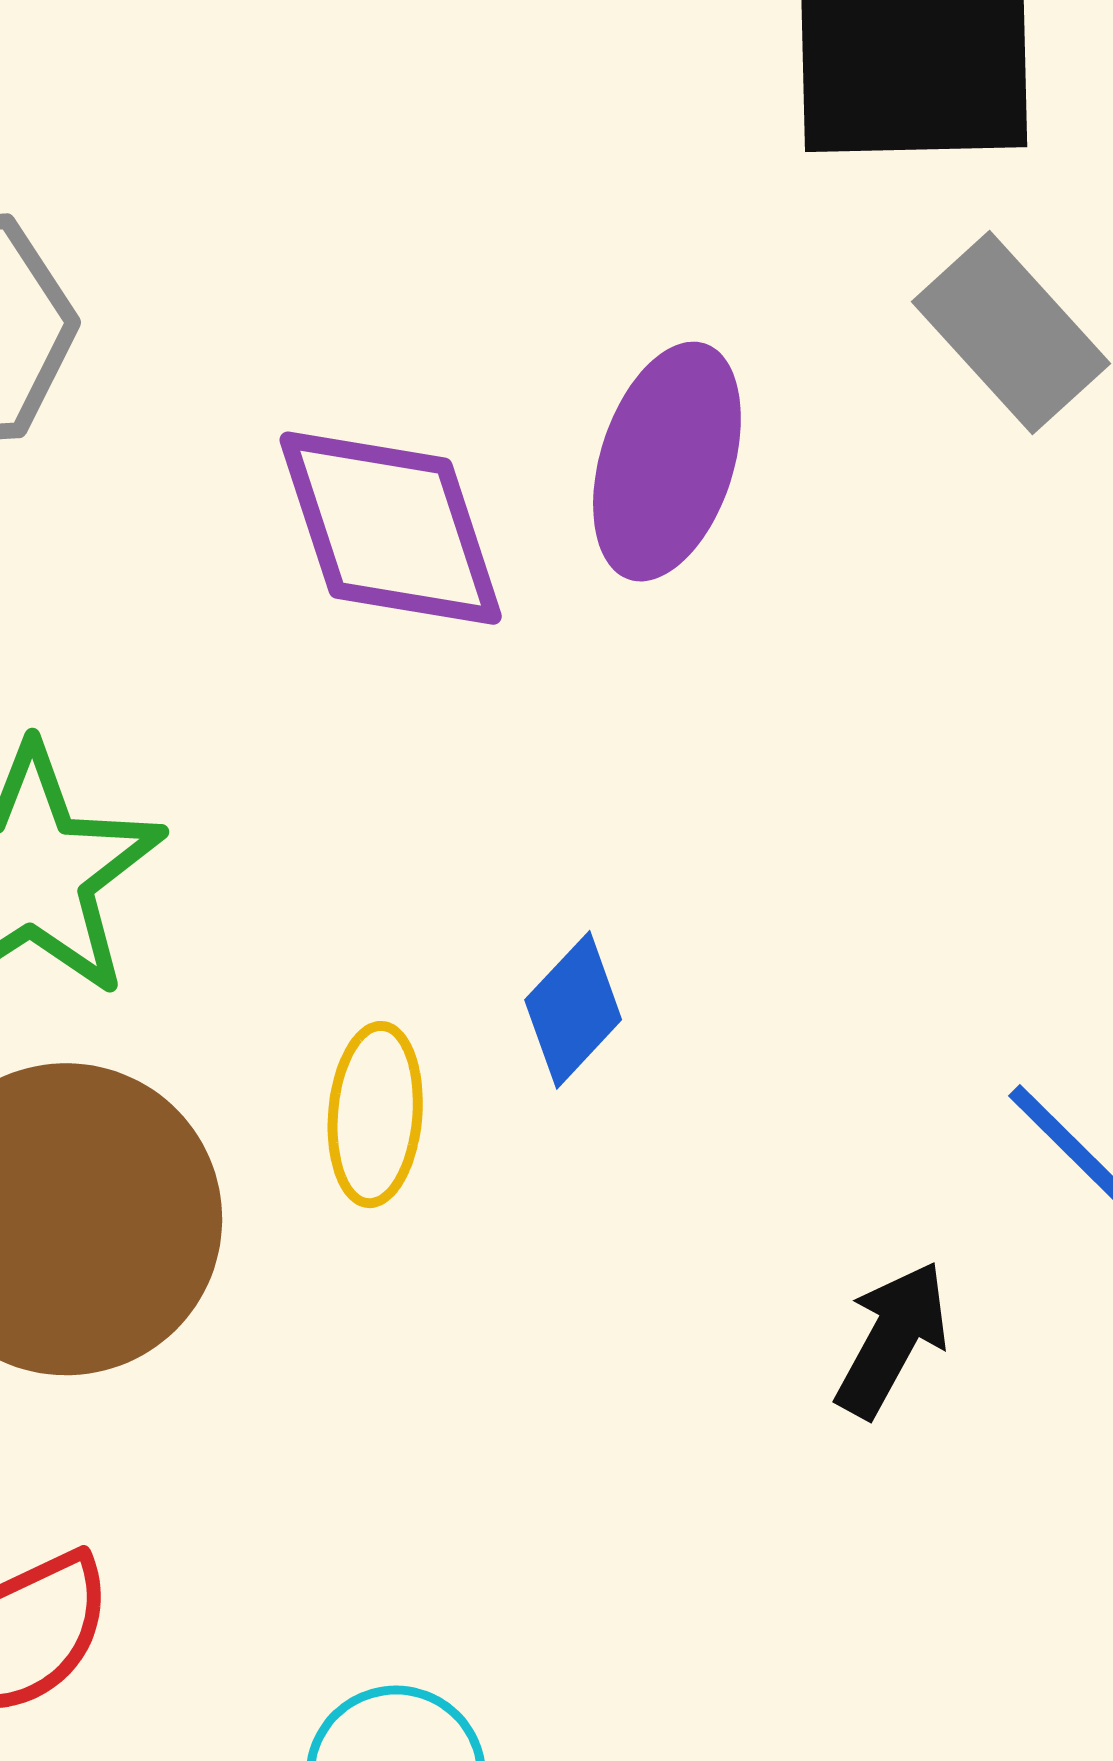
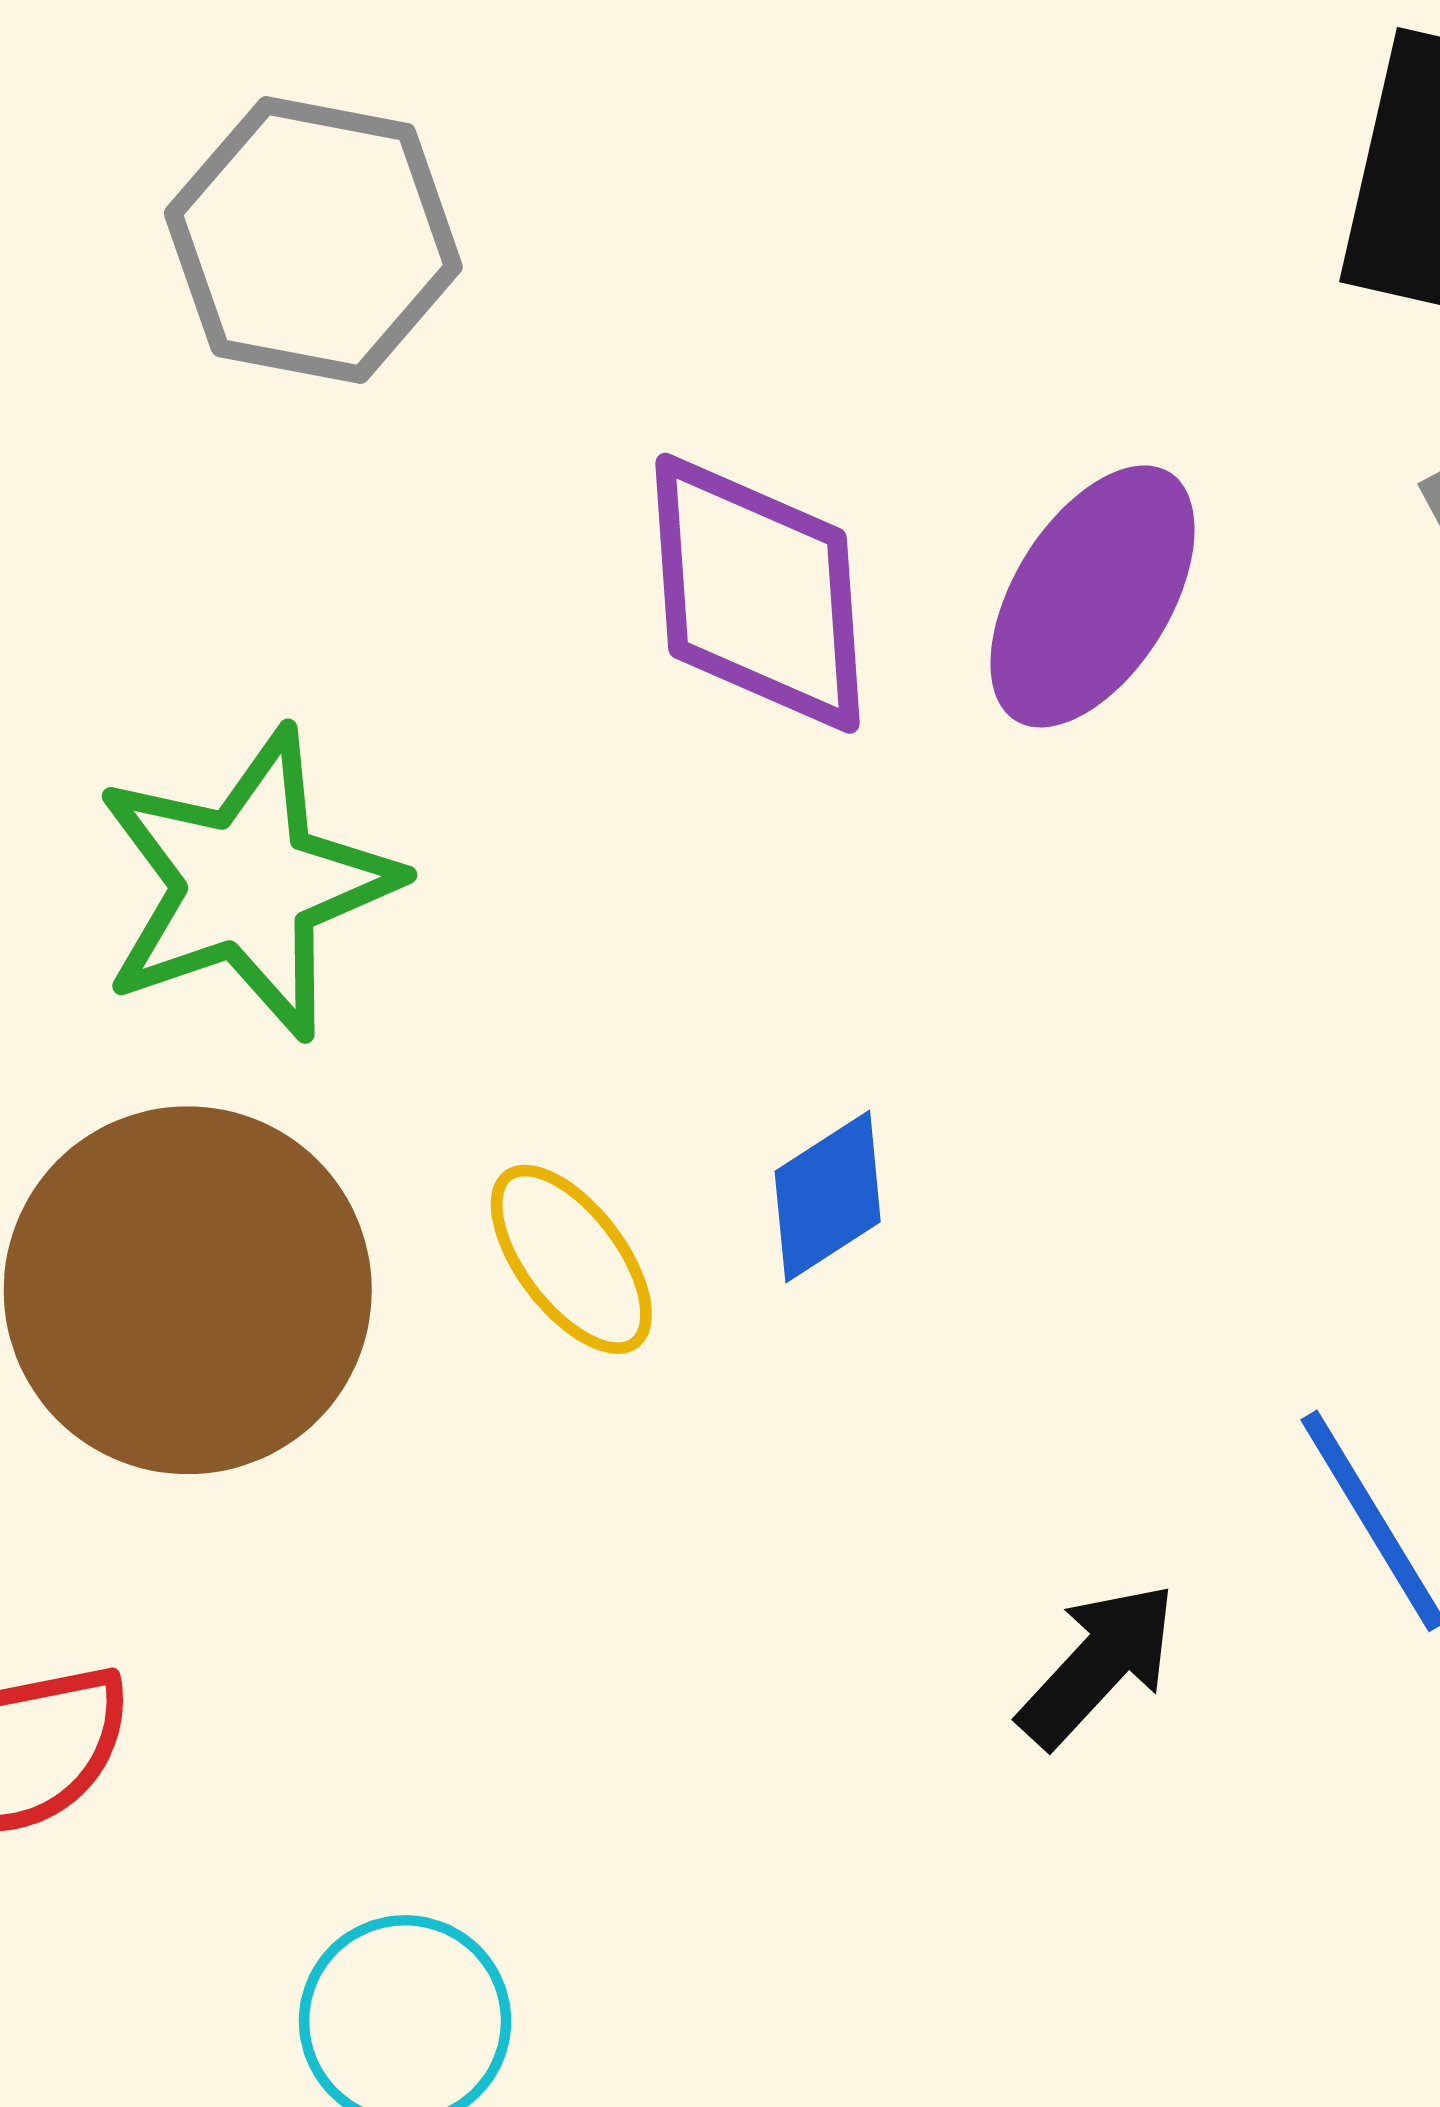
yellow ellipse: (375, 1115) -> (571, 1259), turned -56

